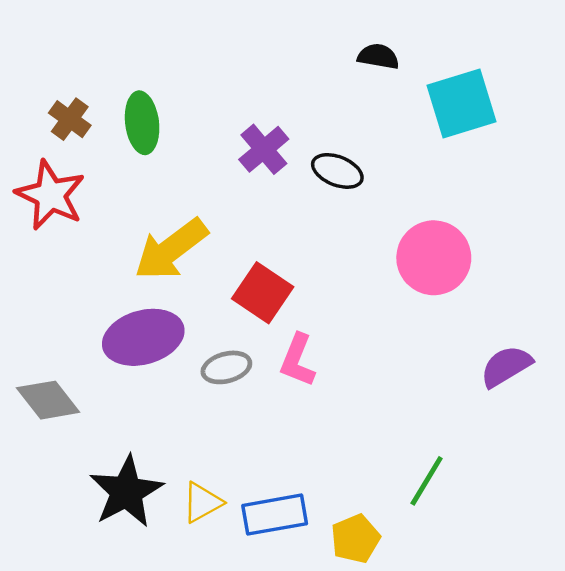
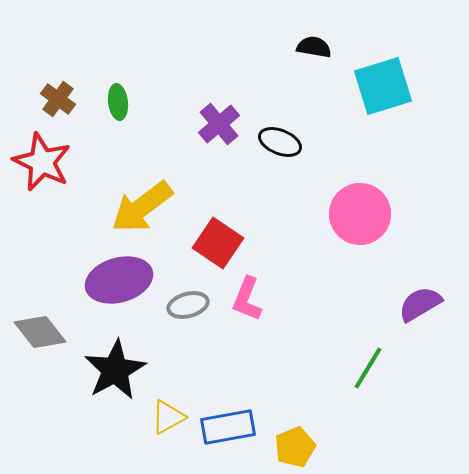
green ellipse: (142, 123) -> (118, 102), size x0.7
green line: (427, 481) -> (368, 368), moved
black star: (126, 492) -> (115, 370), moved

